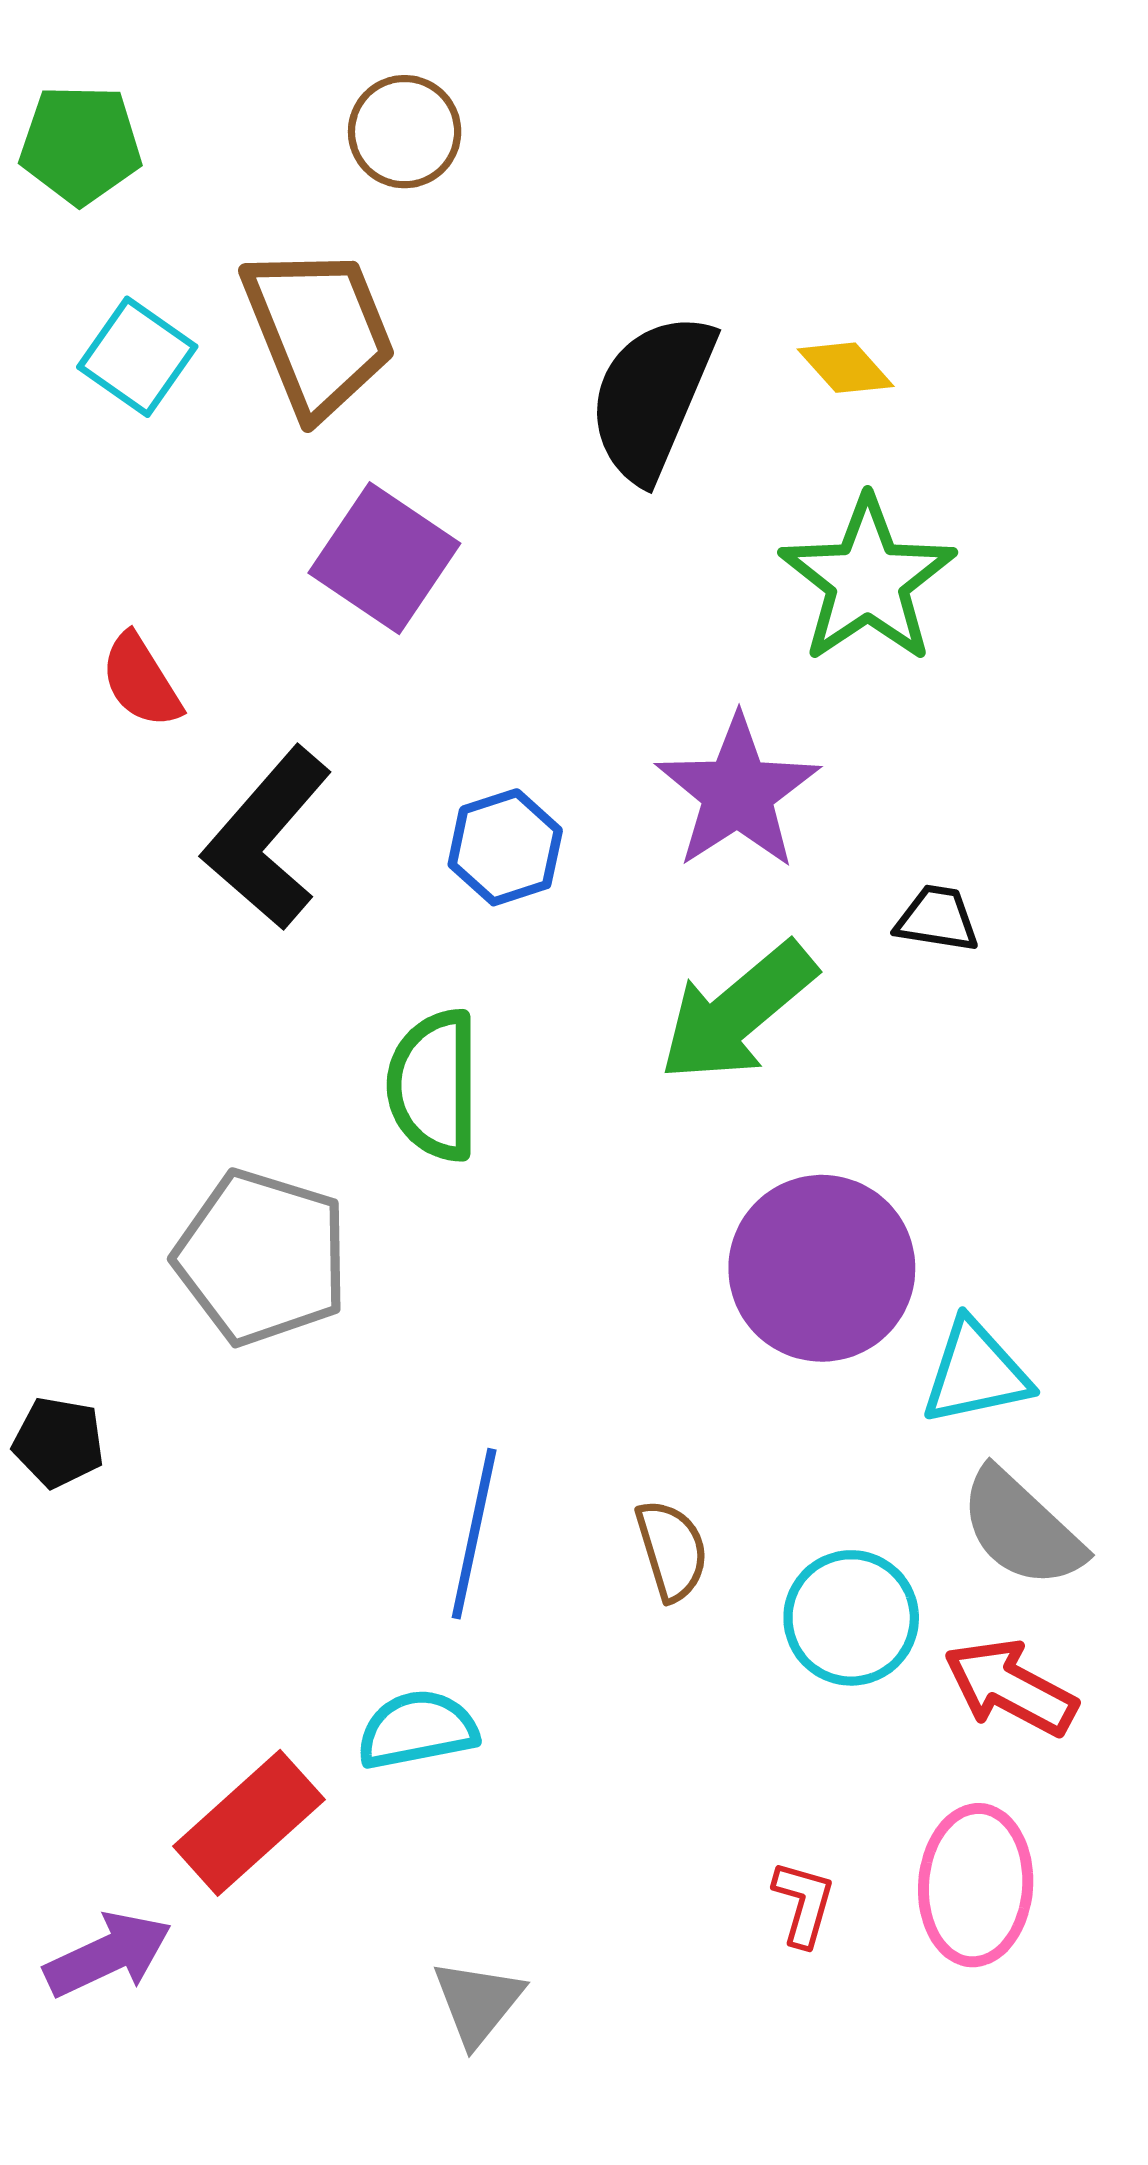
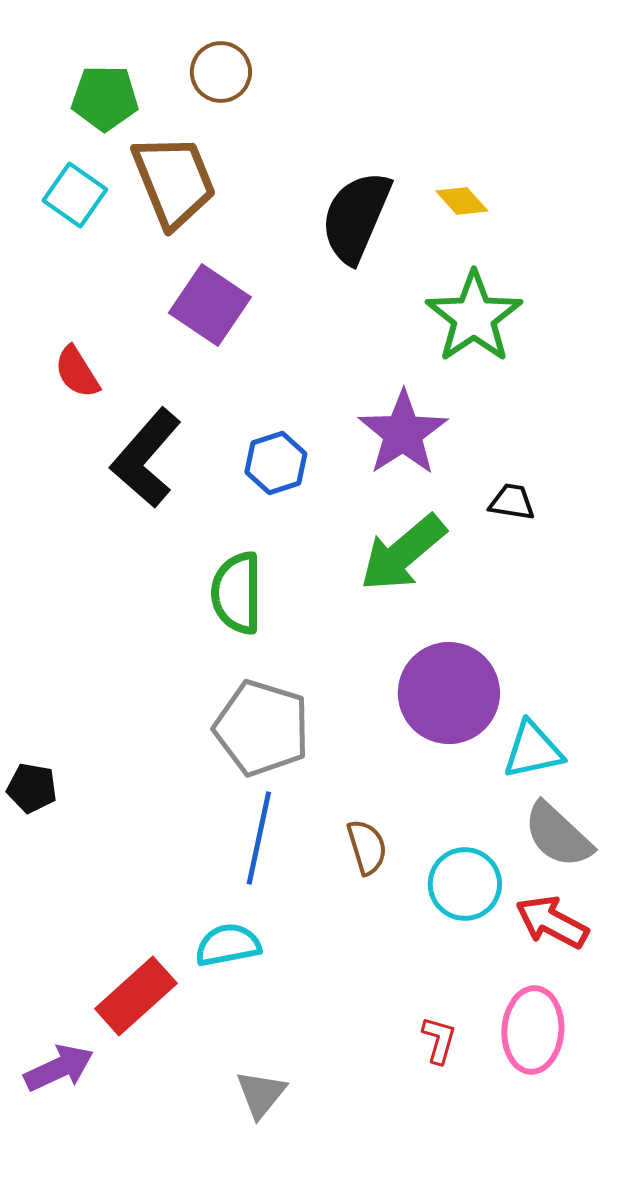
green pentagon: (81, 144) -> (105, 98), moved
gray pentagon: (262, 1257) -> (262, 728), moved

